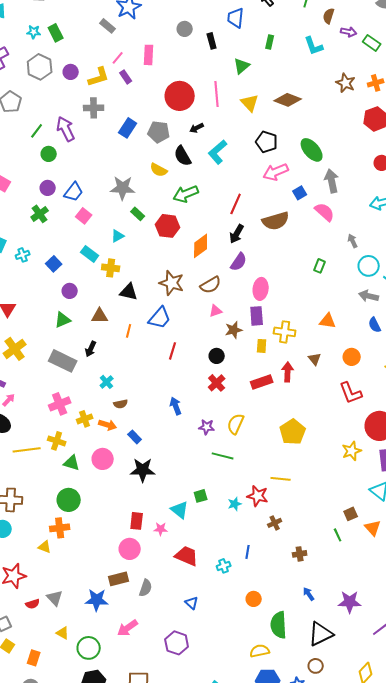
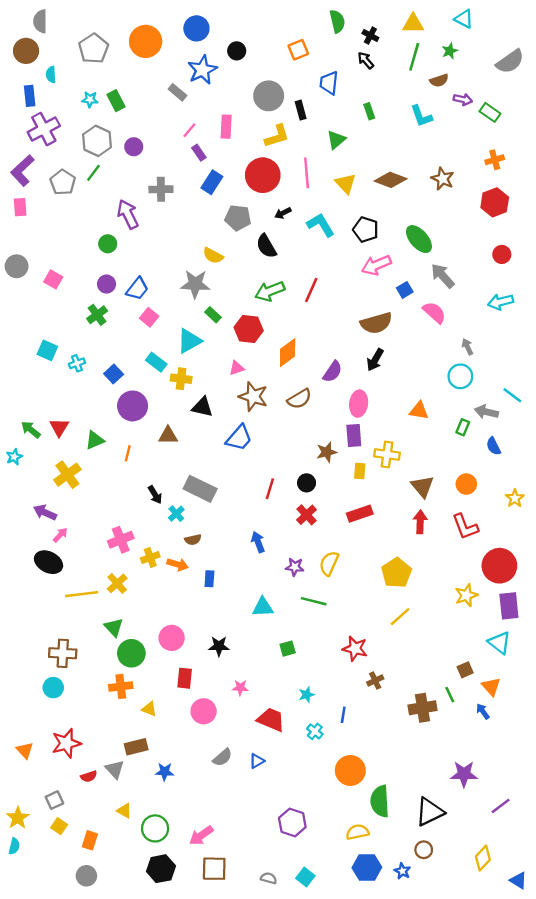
brown semicircle: (329, 16) -> (439, 80), turned -126
gray circle: (185, 29) -> (269, 96), size x1.6
green rectangle: (270, 42) -> (369, 111), turned -32
yellow L-shape: (99, 77) -> (277, 136), moved
brown star: (346, 83) -> (443, 179), moved
blue rectangle: (128, 128) -> (212, 182), moved
green line: (37, 131) -> (93, 173), moved
cyan L-shape: (218, 152) -> (321, 225), moved, turned 100
yellow semicircle: (159, 170) -> (213, 256), moved
gray arrow: (332, 181) -> (443, 276), turned -30
red line: (236, 204) -> (311, 290), moved
black arrow: (237, 234) -> (375, 360), moved
cyan triangle: (118, 236) -> (189, 341), size x1.6
green rectangle: (320, 266) -> (463, 427), moved
cyan circle: (369, 266) -> (460, 376), moved
purple circle: (70, 291) -> (133, 406), size x1.6
pink triangle: (216, 311) -> (237, 368), moved
green triangle: (63, 320) -> (95, 440), moved
orange triangle: (328, 321) -> (419, 411), moved
orange line: (129, 331) -> (128, 453), moved
black arrow: (91, 349) -> (155, 495), moved, turned -56
red line: (173, 351) -> (270, 489), moved
brown triangle: (315, 359) -> (423, 486), size x1.5
gray rectangle: (63, 361) -> (200, 489), moved
red arrow: (288, 372) -> (420, 522), moved
blue rectangle: (135, 437) -> (209, 579), turned 48
yellow cross: (57, 441) -> (117, 583), turned 30
pink circle: (103, 459) -> (172, 638), moved
green triangle: (72, 463) -> (114, 627), moved, turned 30
black star: (143, 470) -> (219, 646), moved, size x0.7
yellow line: (281, 479) -> (400, 617), moved, turned -48
cyan star: (235, 504) -> (307, 695), moved
cyan triangle: (180, 510) -> (263, 607), moved, turned -42
red rectangle: (137, 521) -> (185, 678), moved
yellow triangle: (45, 547) -> (149, 709), moved
brown cross: (300, 554) -> (423, 708), moved, size x1.6
cyan cross: (224, 566) -> (315, 731), turned -32
brown rectangle: (119, 579) -> (136, 747), moved
gray semicircle: (146, 588) -> (222, 757), turned 30
blue arrow: (309, 594) -> (483, 711), moved
orange circle: (254, 599) -> (350, 770), size x1.6
blue star: (97, 600) -> (165, 772), size x0.7
blue triangle: (192, 603) -> (257, 761), moved, turned 48
pink arrow: (128, 628) -> (201, 836), moved
purple hexagon: (177, 643) -> (292, 823), moved

